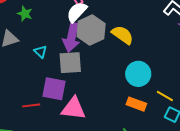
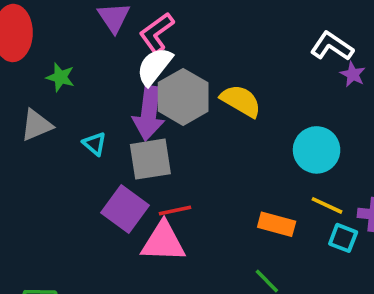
cyan circle: (138, 74) -> (317, 150), moved
purple square: (54, 89) -> (125, 209), turned 30
red line: (31, 105) -> (175, 211), moved

